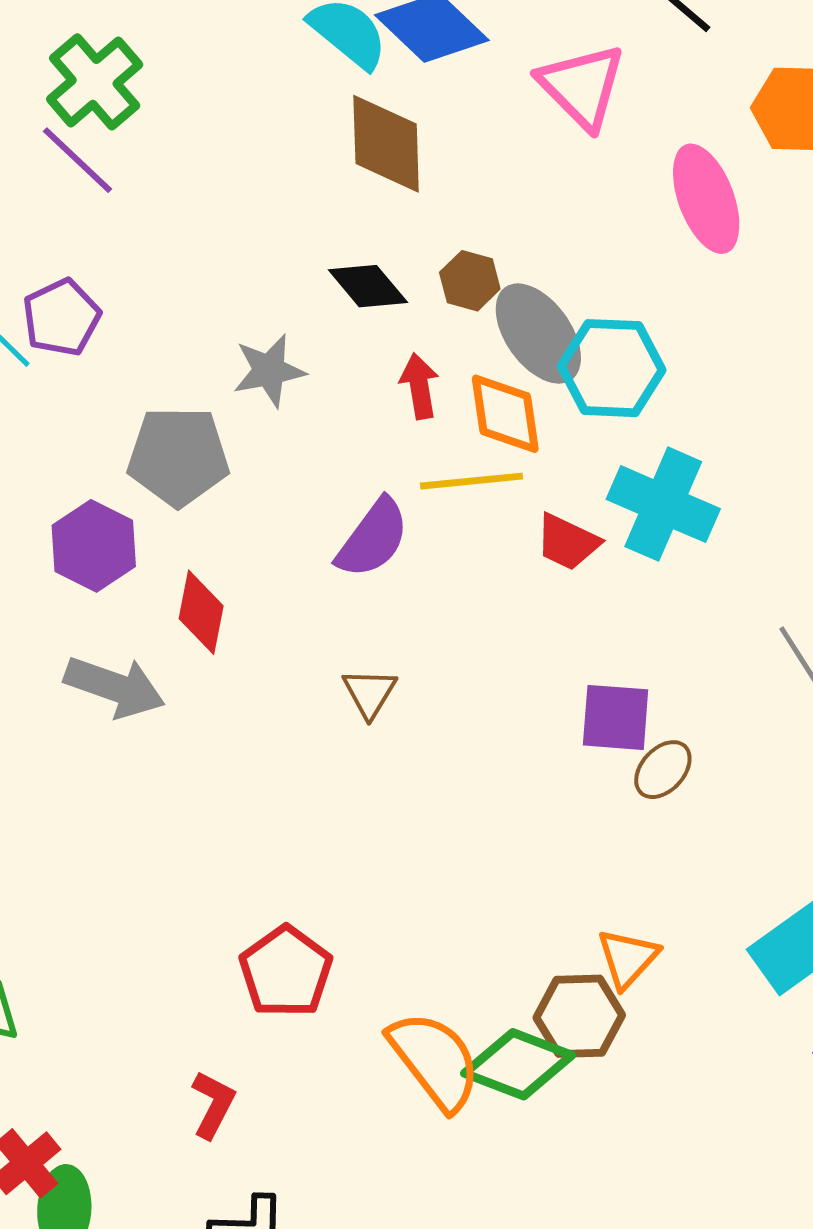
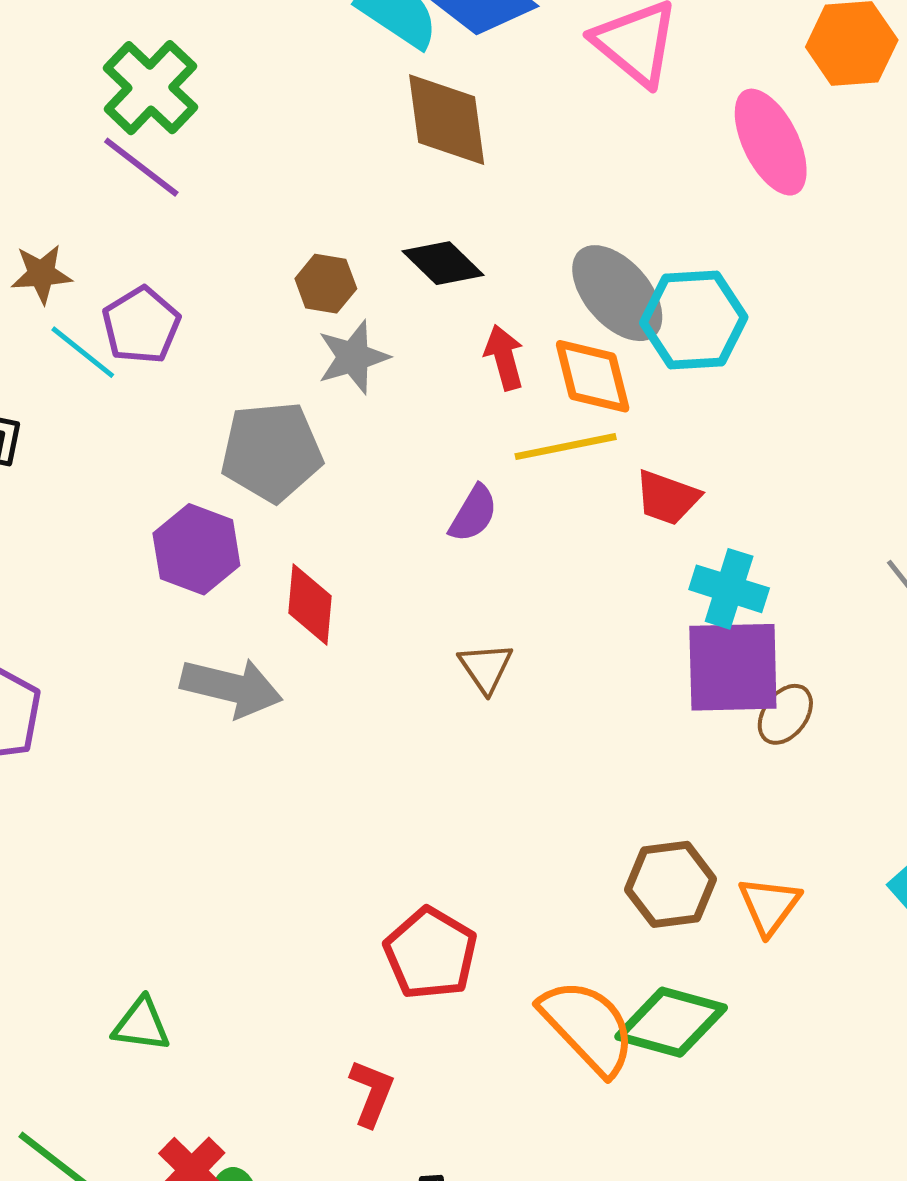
brown hexagon: (470, 281) -> (326, 284), moved
cyan cross: (663, 504) -> (729, 589), moved, size x0.7
purple semicircle: (373, 538) -> (473, 514), size x0.7
purple square: (616, 717) -> (733, 667), size x1.4
brown hexagon: (579, 1016) -> (671, 884), moved

